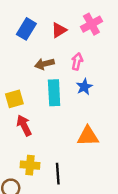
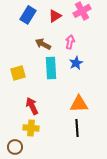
brown arrow: (44, 64) -> (43, 44), turned 42
red arrow: (24, 125) -> (32, 106), moved
black line: (58, 174) -> (77, 128), moved

